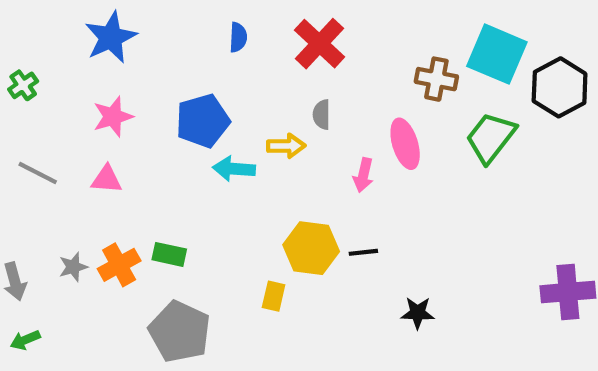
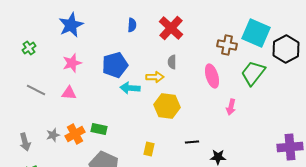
pink arrow: (363, 175) -> (231, 107), moved
yellow hexagon: (311, 248) -> (167, 106), moved
black line: (363, 252) -> (192, 142), moved

